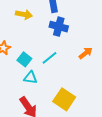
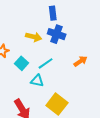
yellow arrow: (24, 14) -> (34, 37), moved
cyan triangle: (31, 78) -> (37, 81), moved

